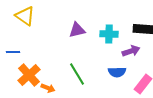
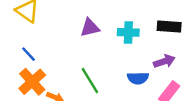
purple arrow: (131, 51) -> (164, 61), moved
blue line: (13, 52) -> (29, 54), moved, turned 48

